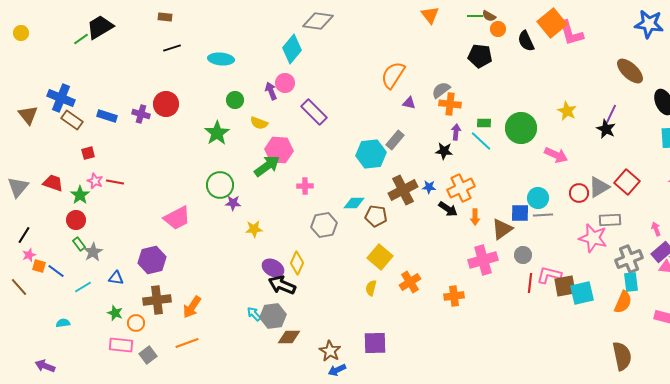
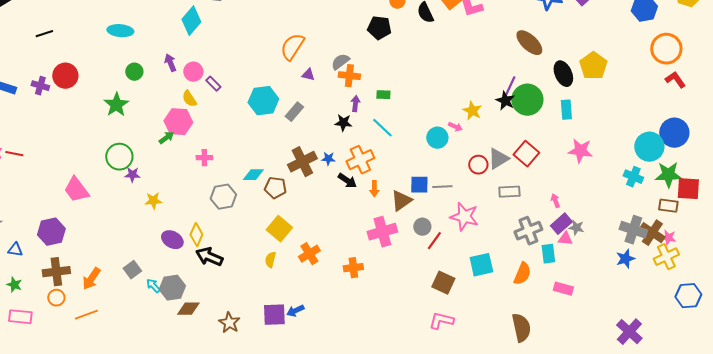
black line: (172, 48) -> (44, 34), moved
pink circle: (285, 83) -> (193, 72), moved
yellow star: (567, 111) -> (472, 111), moved
purple rectangle: (314, 112) -> (213, 84), size x0.6
yellow semicircle: (259, 123) -> (189, 99), moved, turned 36
green circle: (521, 128) -> (527, 100), moved
cyan line: (481, 141) -> (382, 128), moved
cyan hexagon: (371, 154) -> (263, 101), moved
pink arrow: (556, 155) -> (455, 127), size x0.6
green arrow: (267, 166) -> (166, 138), size x0.6
cyan circle: (538, 198) -> (437, 138), moved
pink trapezoid: (177, 218) -> (76, 190), turned 80
pink star: (593, 238) -> (464, 217), moved
pink L-shape: (549, 275) -> (441, 321), moved
cyan rectangle: (631, 282) -> (548, 254), moved
red line: (530, 283) -> (434, 241), moved, turned 30
black arrow: (282, 285) -> (209, 257), moved
brown square: (565, 286) -> (443, 283), moved, turned 35
orange circle: (136, 323) -> (56, 298), moved
gray square: (148, 355) -> (132, 270), moved
blue arrow: (337, 370) -> (295, 311), moved

